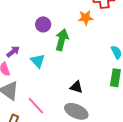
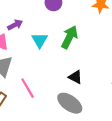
green arrow: (62, 40) -> (69, 37), moved

